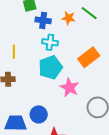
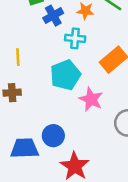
blue cross: (43, 20) -> (53, 16), turned -35
cyan cross: (50, 42) -> (75, 38), moved

